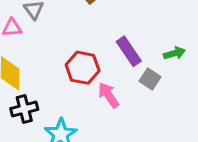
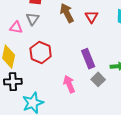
red hexagon: (83, 68) -> (41, 52), moved

